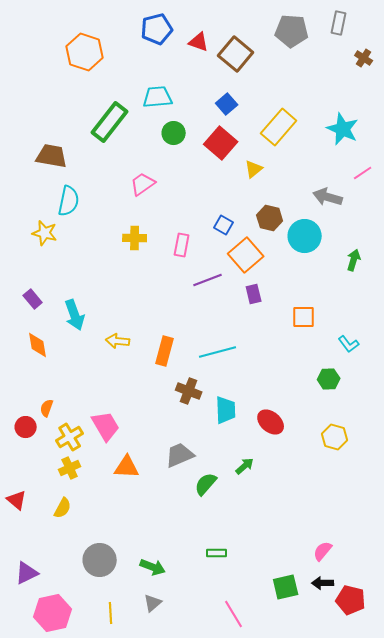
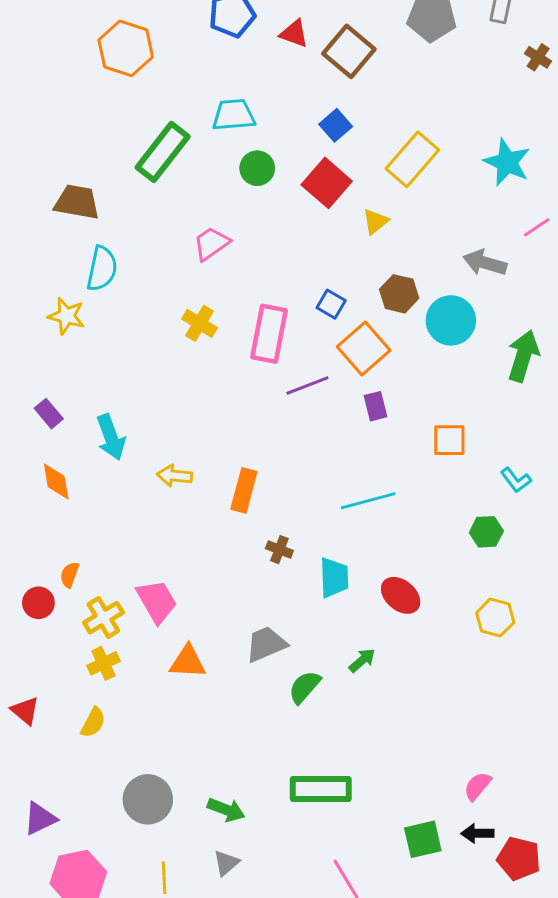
yellow cross: (135, 238) -> (200, 323), turned 30
pink rectangle: (182, 245) -> (269, 334), size x1.6
green arrow: (354, 260) -> (523, 356), size x1.6
cyan line: (218, 352) -> (368, 501), moved
brown cross: (189, 391) -> (279, 550), size x0.7
green rectangle: (217, 553) -> (321, 789), size x2.0

